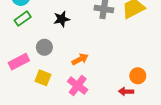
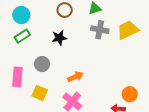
pink rectangle: (19, 62) -> (17, 77), turned -60

